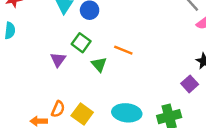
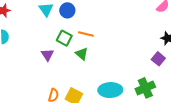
orange line: (123, 50) -> (86, 34), moved

